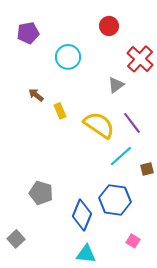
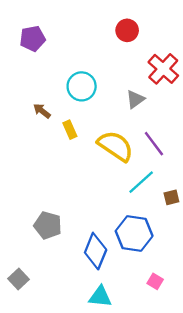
cyan circle: (68, 57) -> (82, 86), moved

